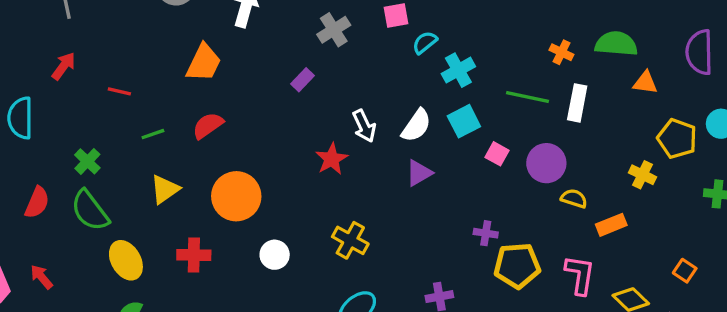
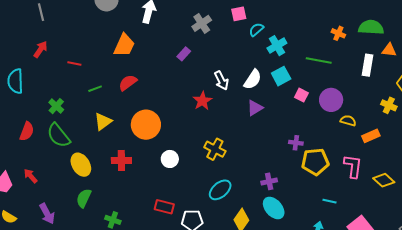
white rectangle: (577, 103) -> (367, 65), moved

